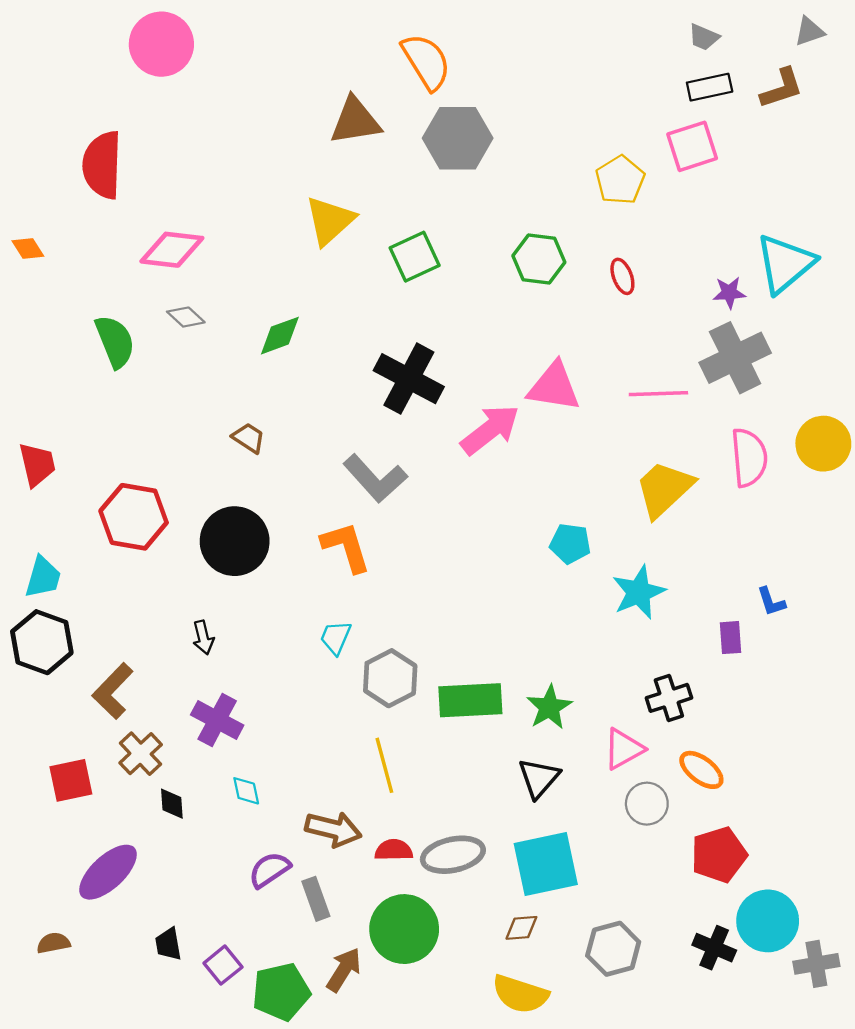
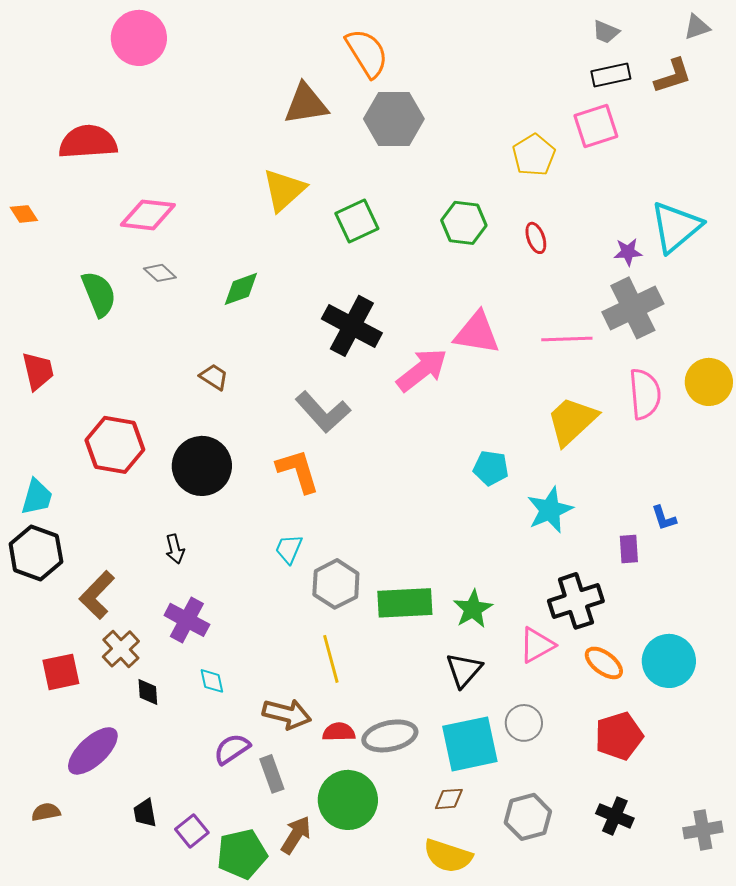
red semicircle: (102, 165) -> (88, 142), turned 84
red trapezoid: (37, 465) -> (38, 371), moved
black cross: (669, 698) -> (576, 601), size x1.4
gray circle: (647, 804) -> (524, 723), moved
cyan circle: (768, 921) -> (669, 661), moved

